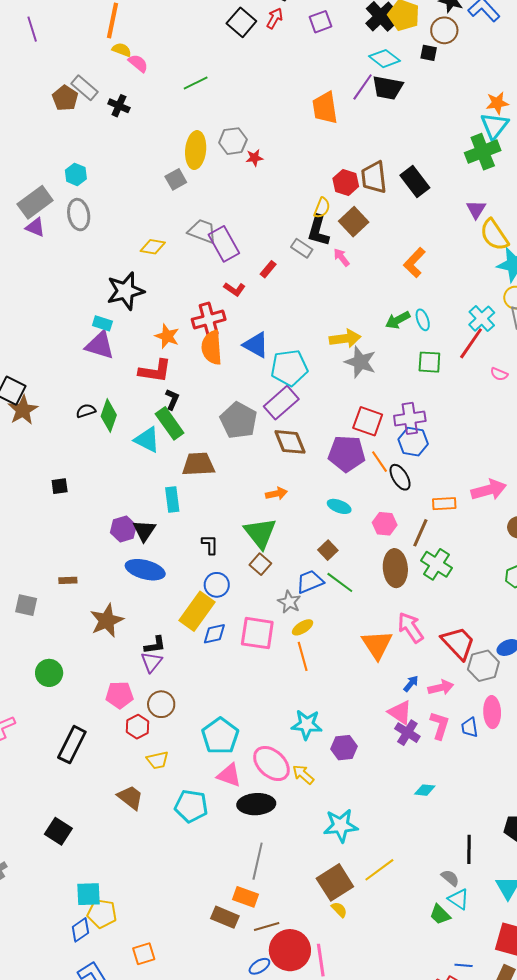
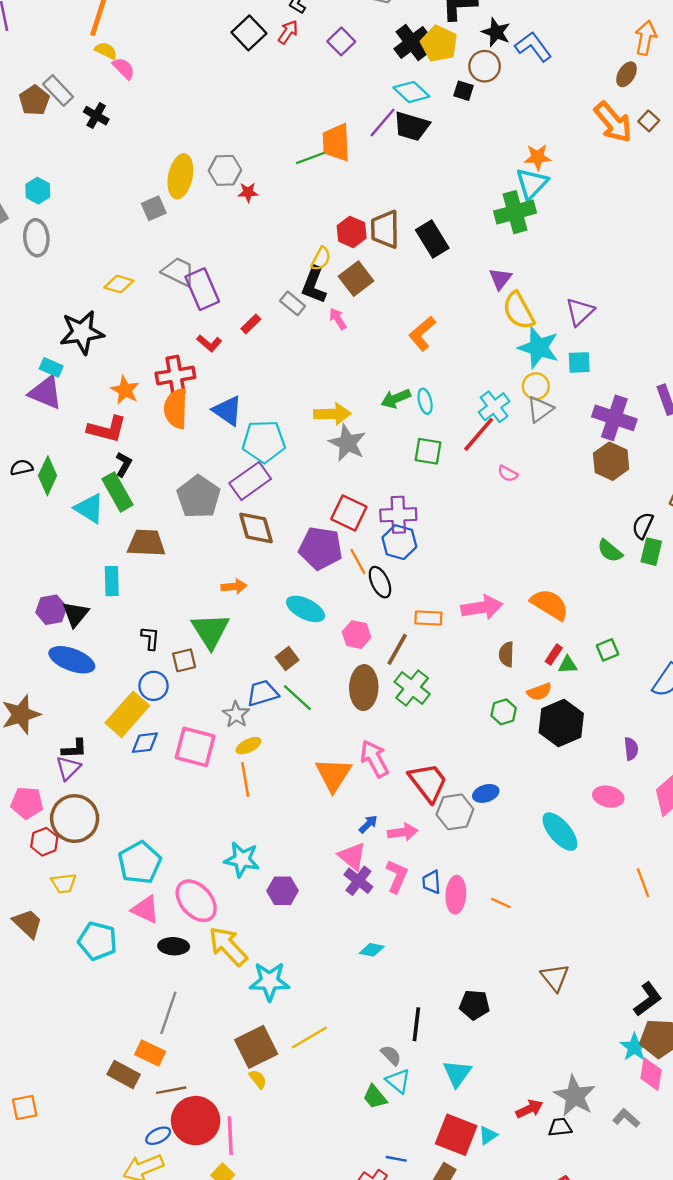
purple square: (321, 22) -> (341, 41), turned -30
green line: (196, 83) -> (310, 158), moved
cyan ellipse: (339, 506) -> (306, 609), size x1.4
brown square: (260, 564) -> (184, 660), moved, turned 30
brown circle: (161, 704) -> (75, 819), size x1.5
pink ellipse: (492, 712) -> (456, 895), moved
yellow arrow: (303, 774) -> (228, 946), moved, size x1.6
black ellipse: (256, 804) -> (174, 946), size x0.7

